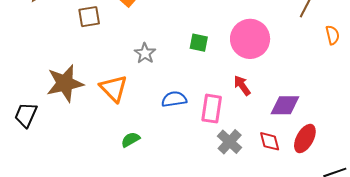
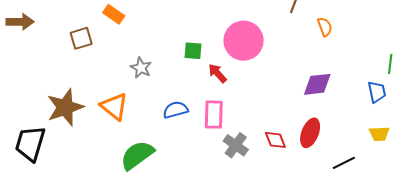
red arrow: (242, 85) -> (217, 73), moved
purple diamond: (285, 105) -> (317, 84), moved
black trapezoid: (26, 115) -> (30, 143), size x1.4
green semicircle: (130, 140) -> (137, 155), size x1.8

